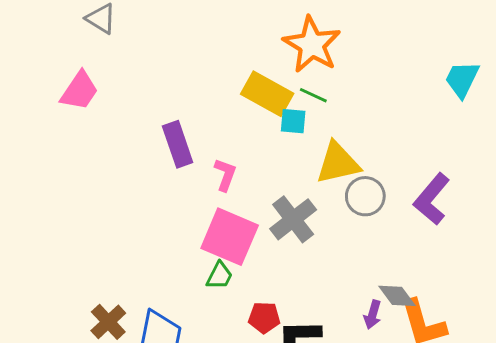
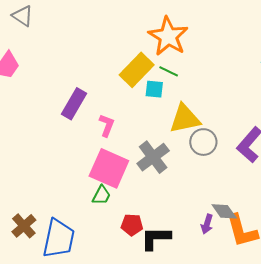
yellow rectangle: (267, 94) -> (137, 70), turned -76
purple rectangle: (178, 144) -> (74, 104), turned 48

